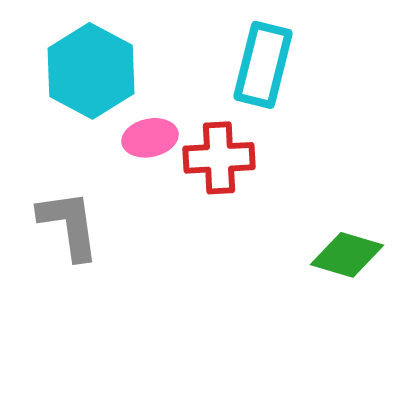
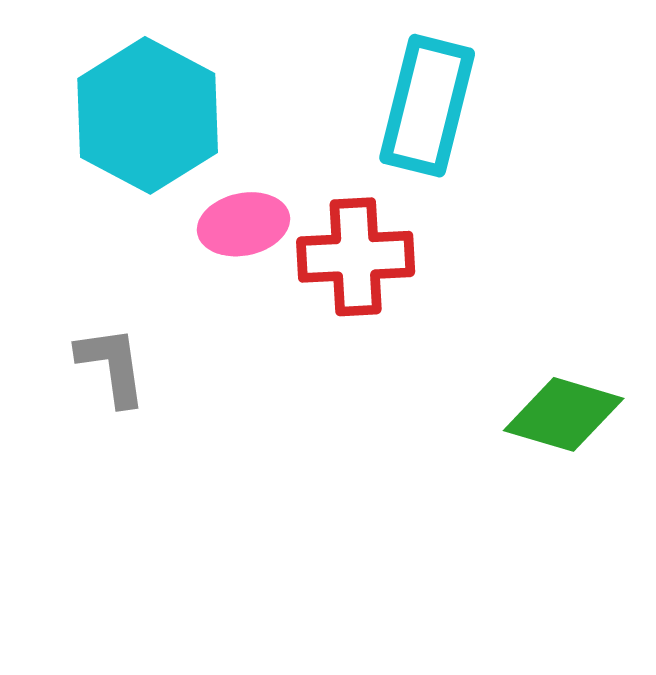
gray L-shape: (69, 225) -> (112, 366), size x0.7

